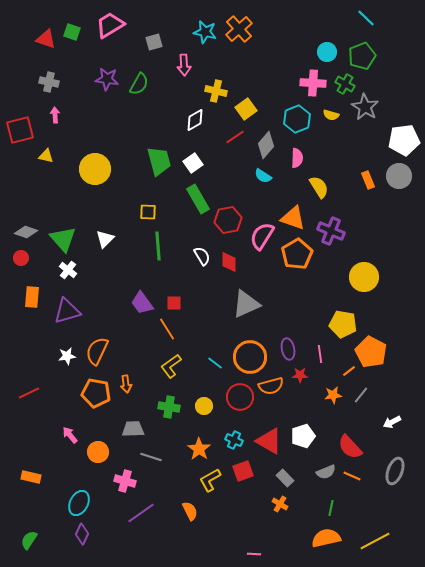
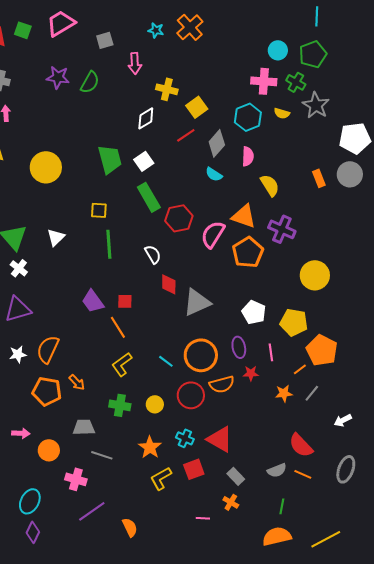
cyan line: (366, 18) -> (317, 16), turned 48
cyan star: (205, 32) -> (156, 30), size x0.7
red diamond: (229, 262) -> (169, 284), moved
orange arrow: (126, 384) -> (77, 382), turned -36
pink arrow: (70, 435) -> (21, 433), turned 132
white pentagon: (303, 436) -> (254, 312), moved, turned -30
orange semicircle: (190, 511) -> (130, 527), moved
pink line: (254, 554) -> (203, 518), moved

